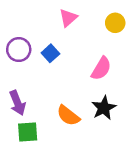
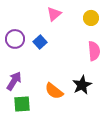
pink semicircle: (101, 69) -> (94, 51), moved, turned -36
purple arrow: (17, 103) -> (14, 81), turned -126

